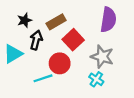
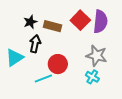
black star: (25, 20) -> (30, 22), moved
brown rectangle: (56, 22) -> (52, 26), turned 48
red square: (73, 40) -> (80, 20), moved

